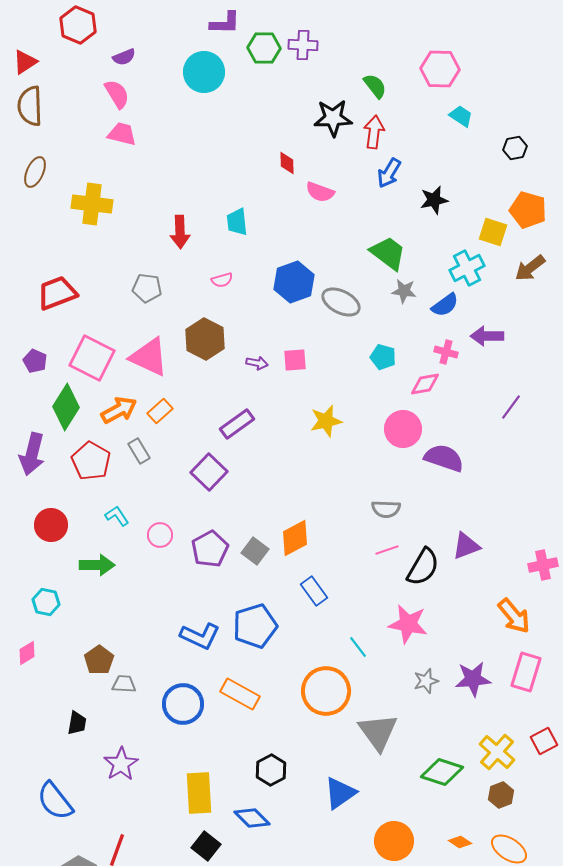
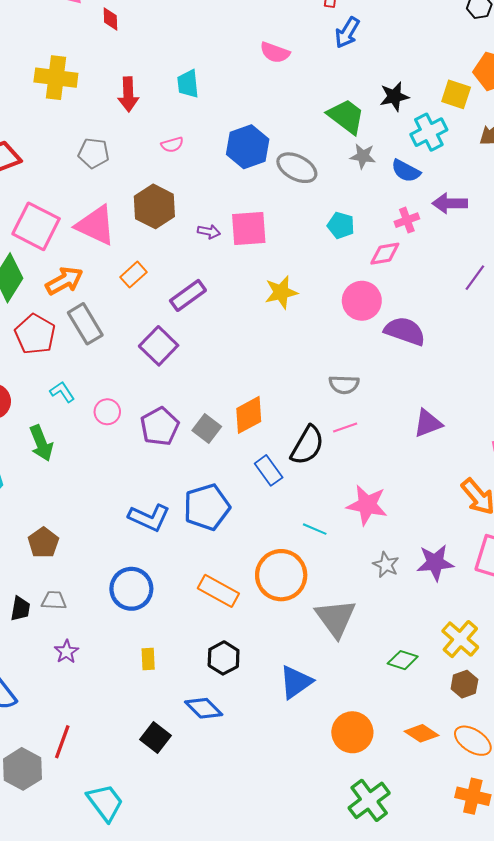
red diamond: (287, 163) -> (110, 19), moved
black star: (434, 200) -> (394, 96), moved
yellow cross: (92, 204) -> (56, 78), moved
blue semicircle: (445, 305) -> (406, 171), turned 64
pink cross: (446, 352) -> (407, 220), turned -35
pink square: (295, 360) -> (249, 228), size x1.5
orange rectangle: (160, 411) -> (133, 275), moved
gray rectangle: (139, 451) -> (85, 324), size x1.5
green arrow: (97, 565) -> (41, 443), turned 68
black semicircle: (423, 567) -> (307, 445), moved
cyan line: (358, 647) -> (315, 529), turned -30
gray star: (426, 681) -> (386, 565), turned -30
gray trapezoid: (124, 684) -> (54, 600), moved
orange rectangle: (240, 694) -> (218, 591), moved
purple star: (121, 764) -> (66, 652), size x0.7
green diamond: (442, 772) -> (403, 660), size x0.7
yellow rectangle: (199, 793) -> (148, 659), moved, size x0.5
orange diamond: (460, 842) -> (422, 733), size x1.4

